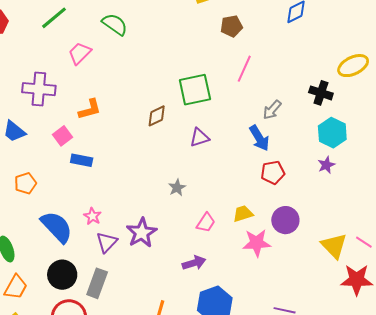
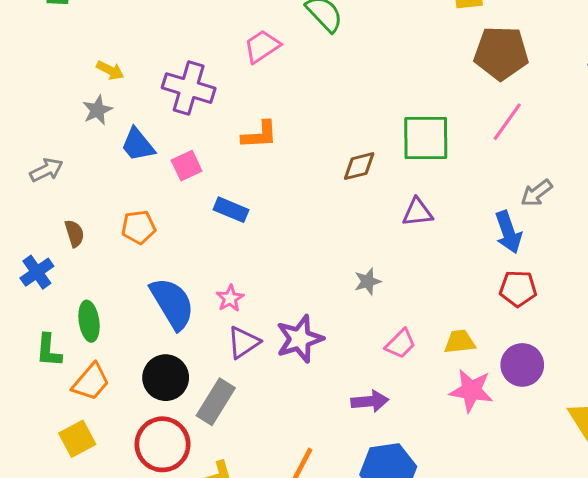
brown pentagon: (231, 26) -> (501, 53), size x1.6
pink square: (63, 136) -> (187, 166), moved

